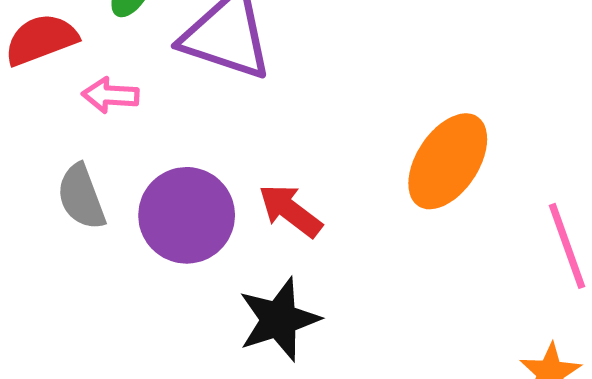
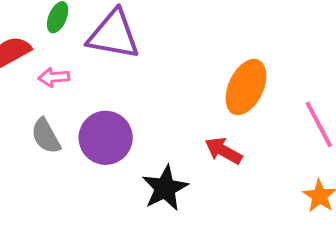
red arrow: (290, 211) -> (224, 151), moved

